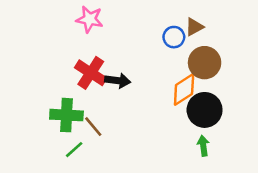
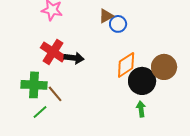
brown triangle: (194, 27) -> (106, 16), moved
brown circle: (205, 63) -> (164, 67), moved

